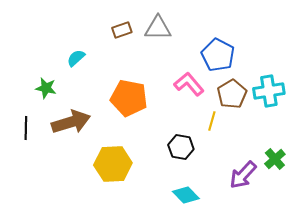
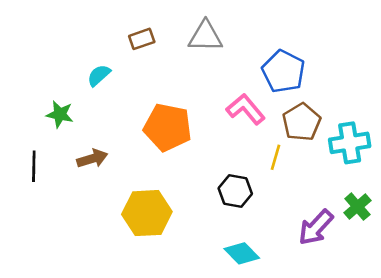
brown rectangle: (122, 30) -> (142, 39), moved
cyan cross: (269, 91) -> (350, 143), moved
brown arrow: (71, 122) -> (92, 158), size x0.6

